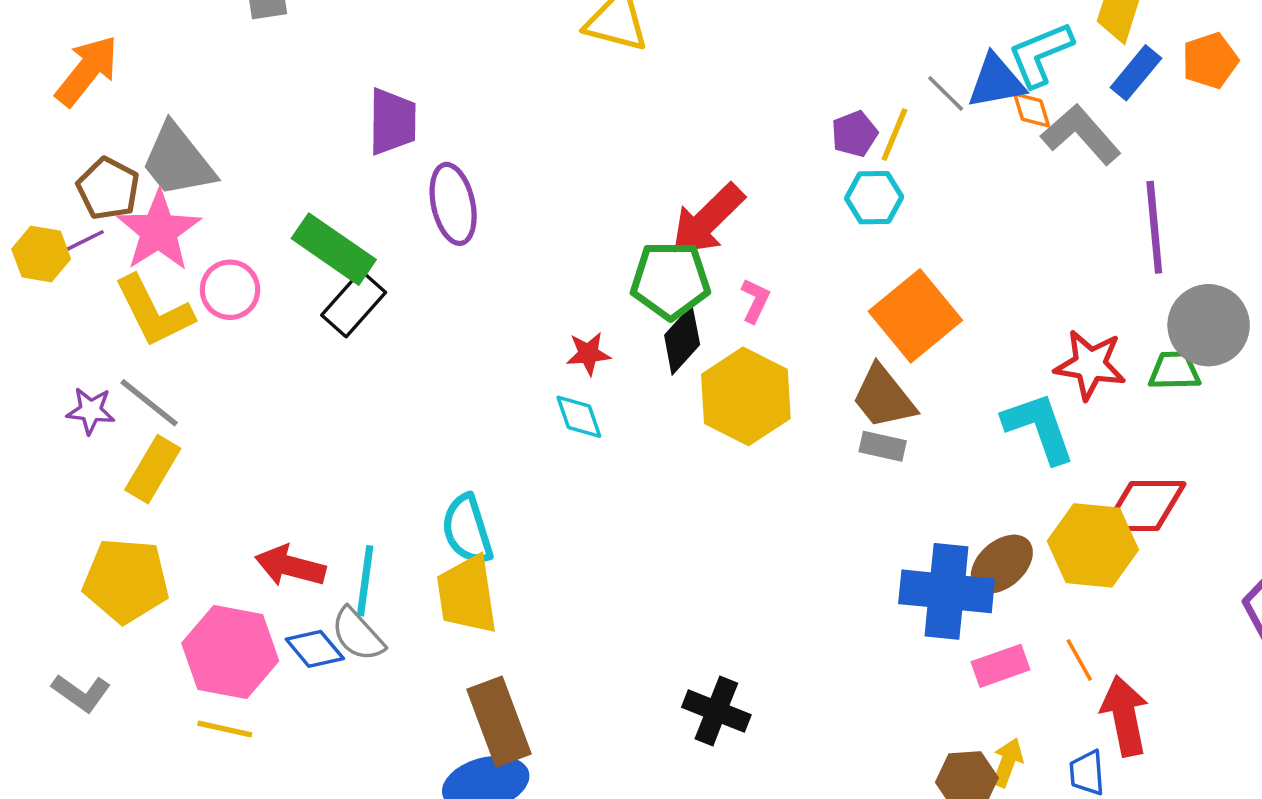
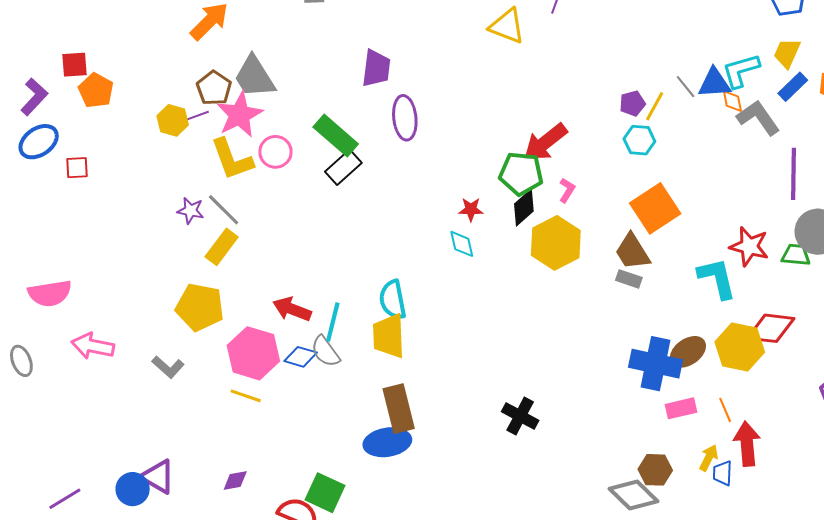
blue diamond: (315, 649) -> (301, 357), turned -40
yellow arrow: (1007, 762) -> (709, 458), moved

